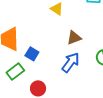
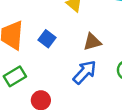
blue square: (32, 54) -> (47, 39), moved

